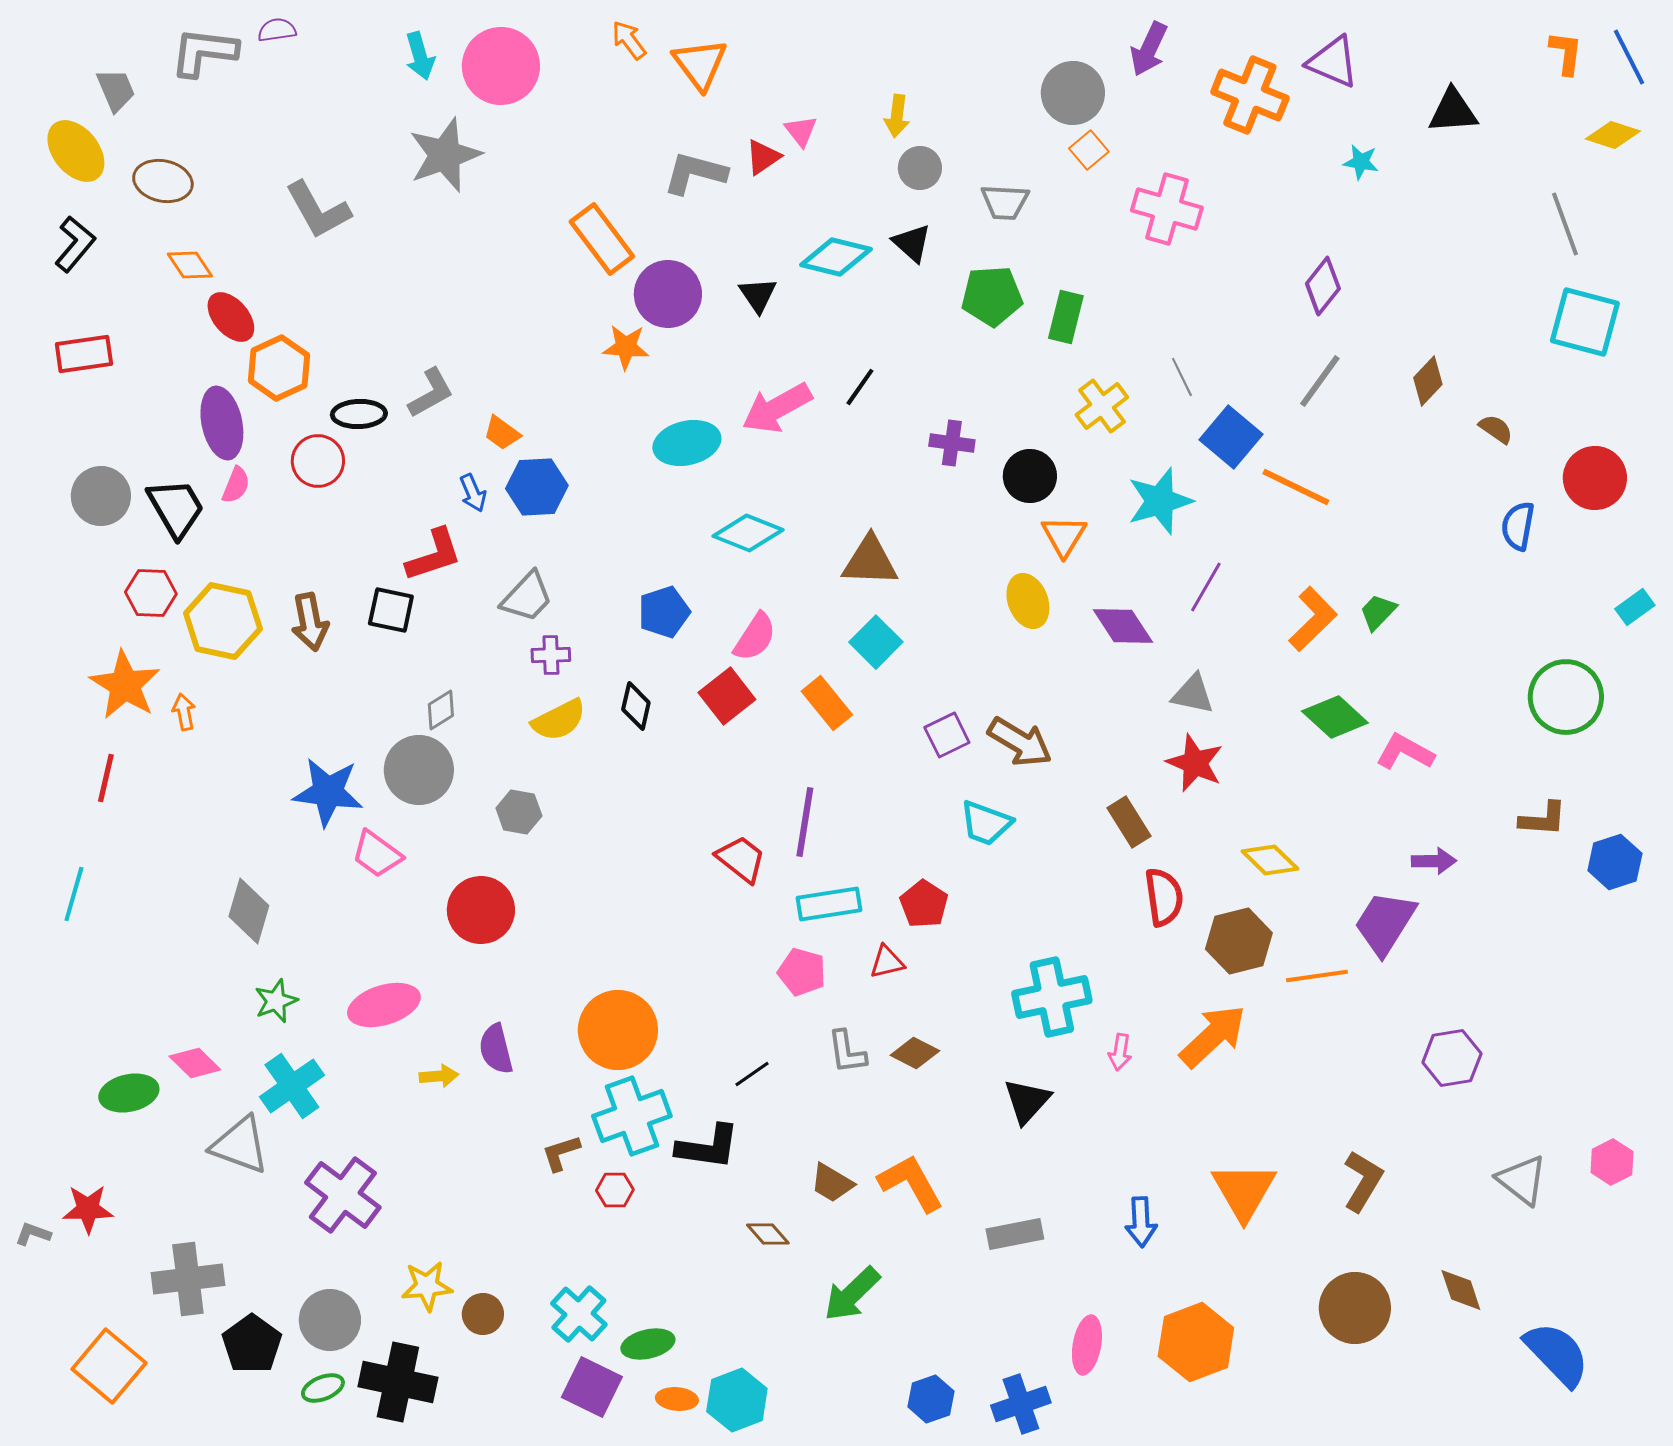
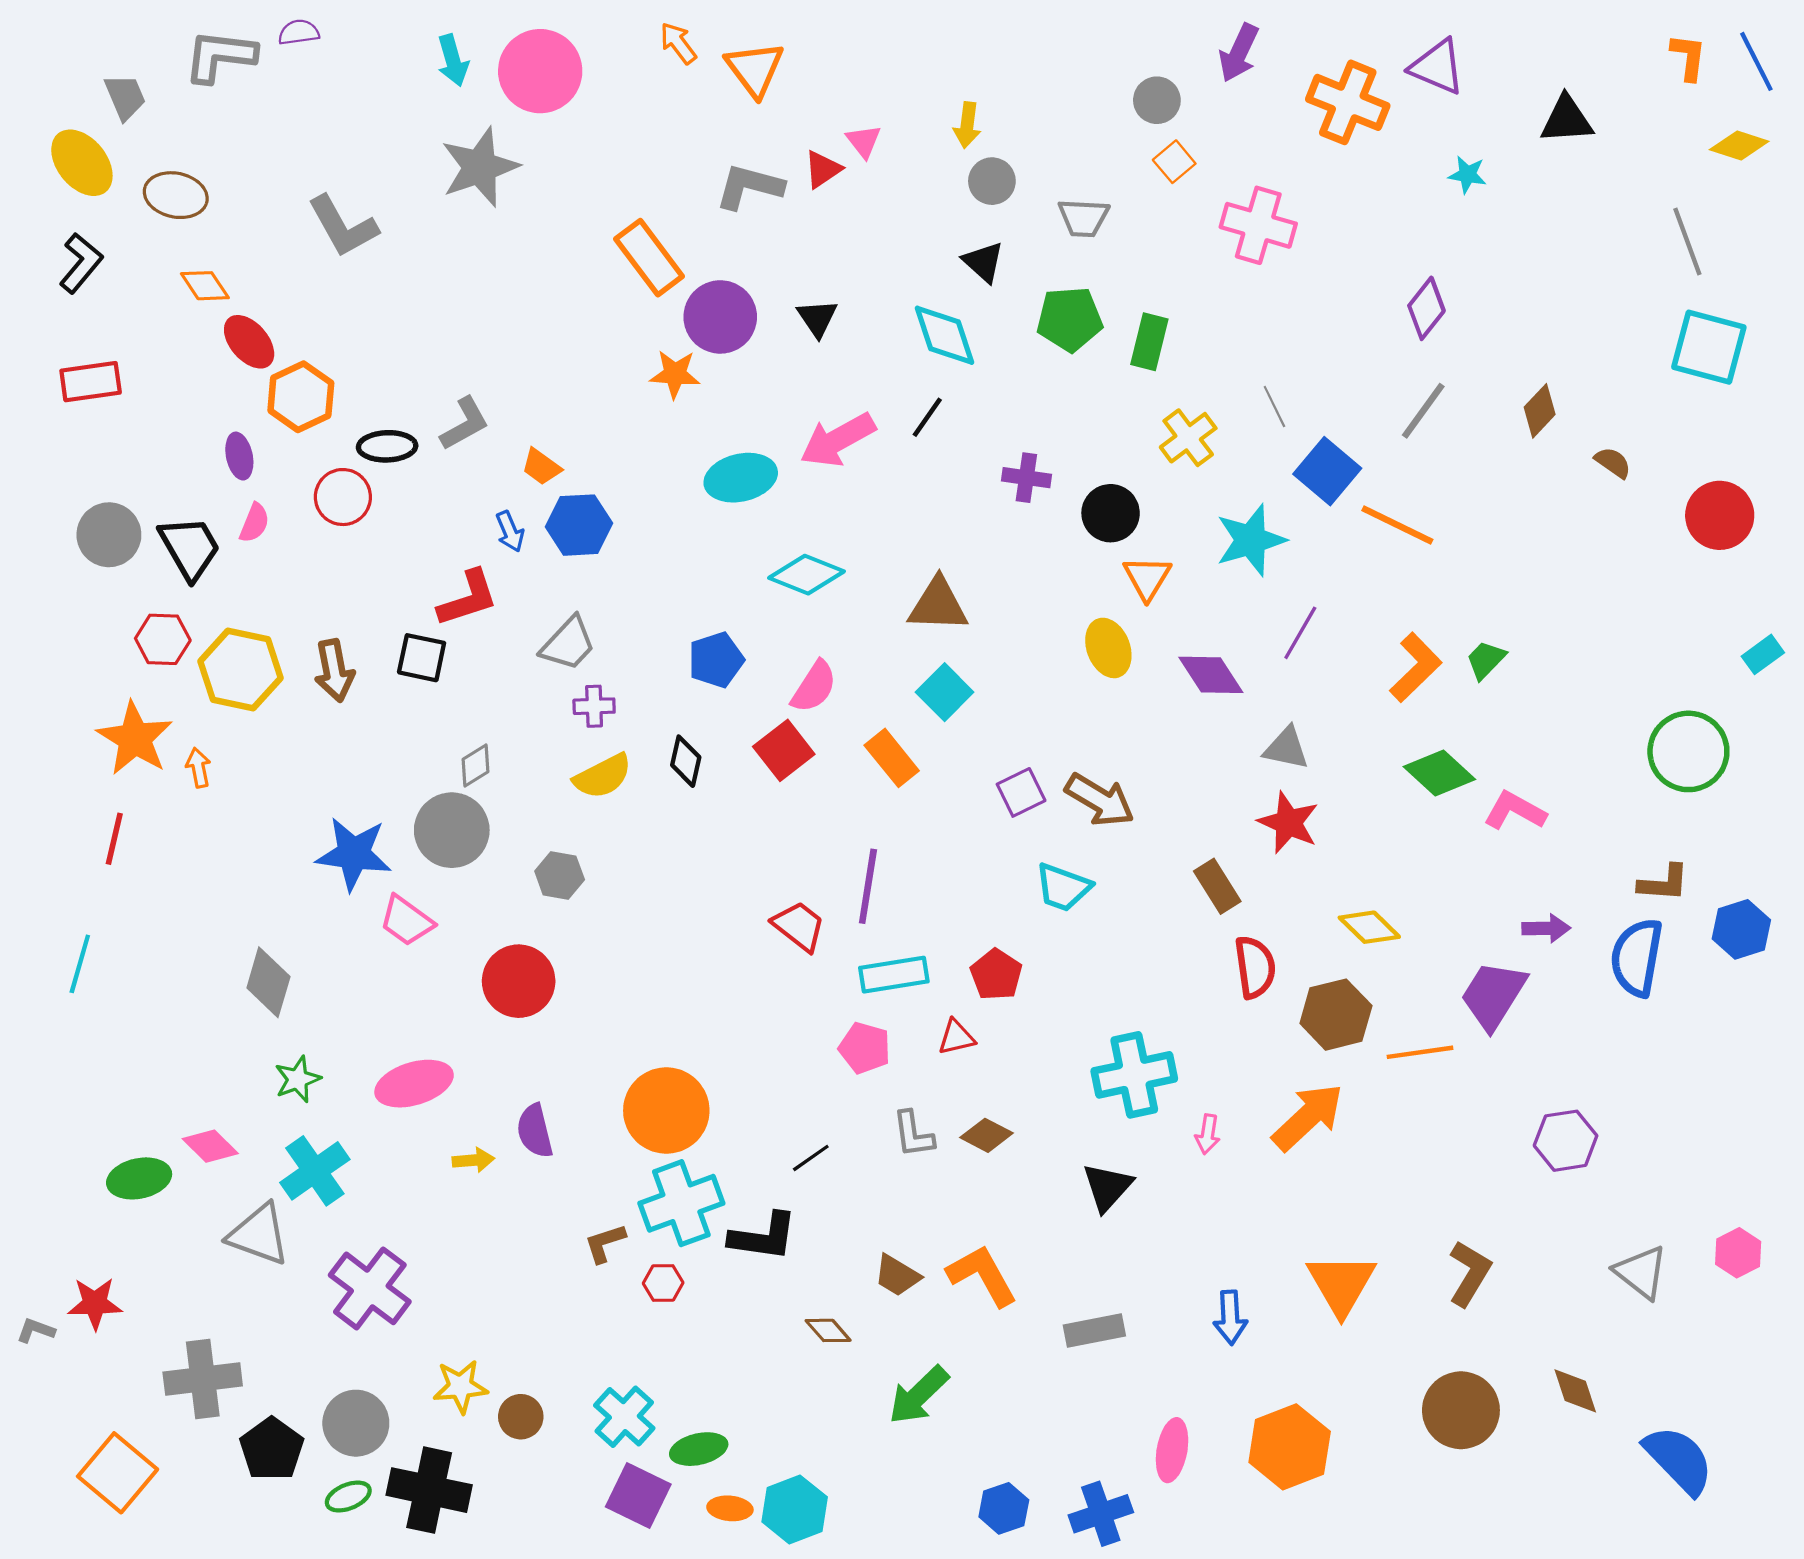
gray circle: (1073, 93) -> (1157, 100), size x0.7
cyan diamond: (836, 257) -> (945, 335), moved, turned 58
purple ellipse: (222, 423) -> (239, 456), size x0.6
blue semicircle: (1518, 526) -> (1637, 957), moved, size x1.5

